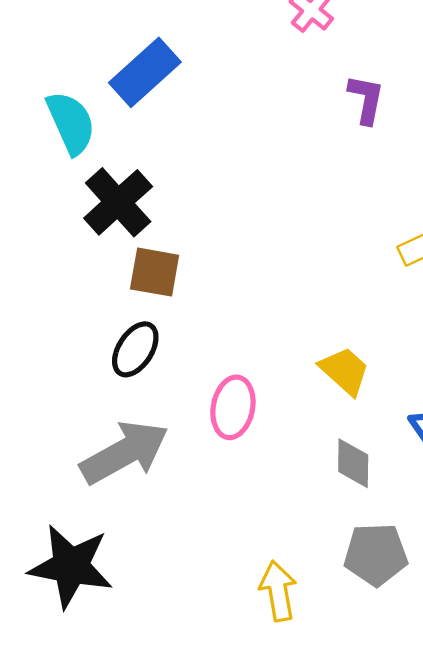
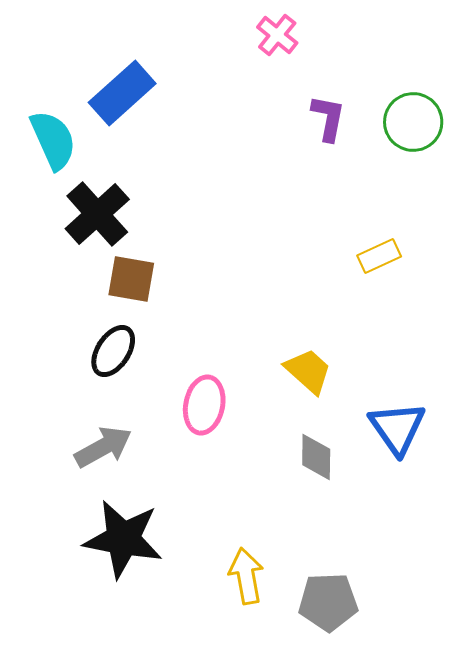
gray arrow: (125, 452) -> (103, 447), size x0.7
gray pentagon: (376, 554) -> (328, 602), moved
black star: (71, 566) -> (123, 539), moved

